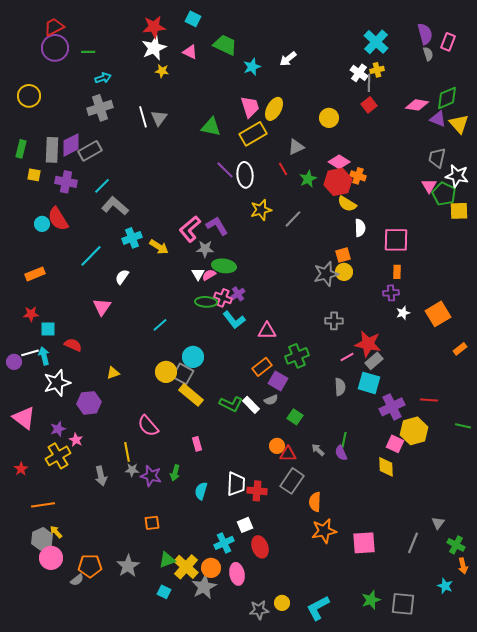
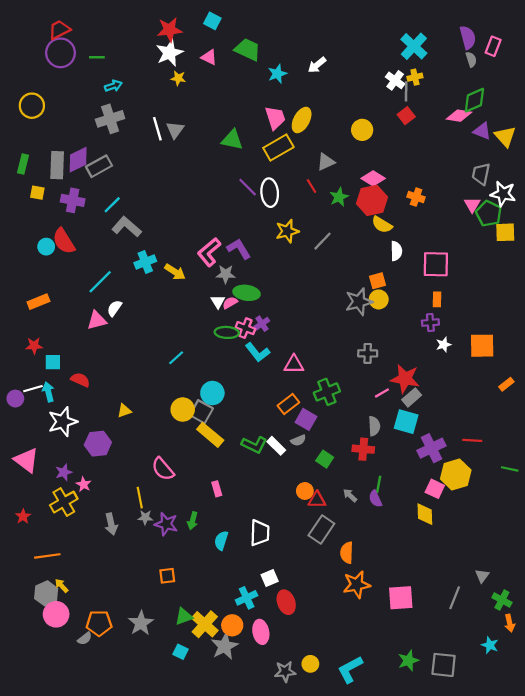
green diamond: (447, 98) -> (474, 100), moved
orange cross: (358, 176) -> (416, 197), moved
white semicircle: (122, 277) -> (114, 308), moved
pink triangle: (102, 307) -> (97, 320), moved, turned 42
orange square: (438, 314) -> (482, 346), turned 30
red cross: (257, 491) -> (363, 449), moved

